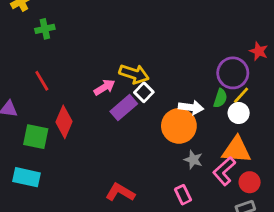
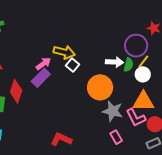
white arrow: (191, 107) -> (114, 62), moved
purple rectangle: (124, 108) -> (41, 78), moved
gray star: (193, 160) -> (113, 111), size x1.5
pink L-shape: (224, 171) -> (136, 118), turned -70
pink rectangle: (183, 195) -> (116, 137), moved

